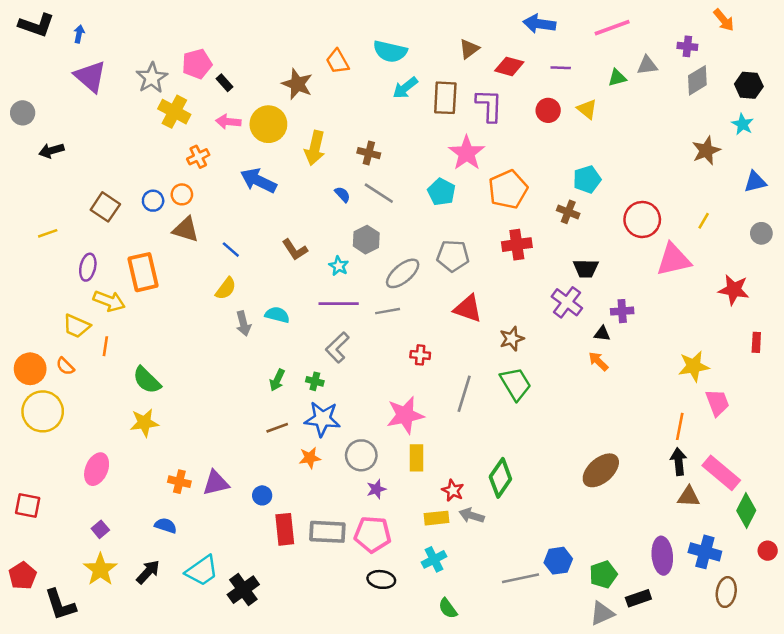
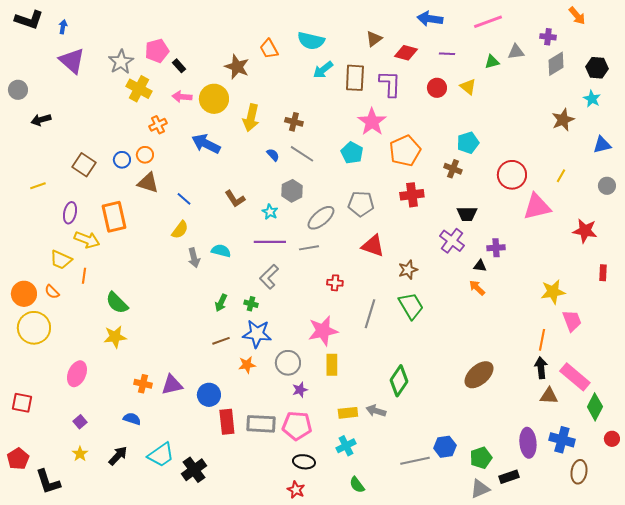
red star: (453, 490) -> (296, 490), moved
blue circle: (262, 495) -> (209, 395), size x1.5
yellow star: (100, 569) -> (80, 454), size x0.6

